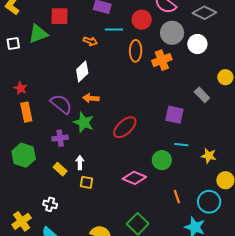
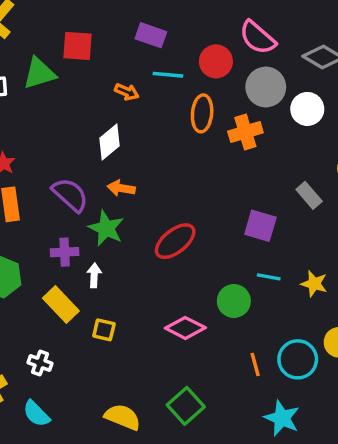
yellow star: (209, 156) -> (314, 284), moved
white arrow: (80, 163) -> (94, 275), moved
yellow rectangle: (60, 169) -> (61, 305), size x1.5
cyan circle: (209, 202) -> (298, 359), moved

